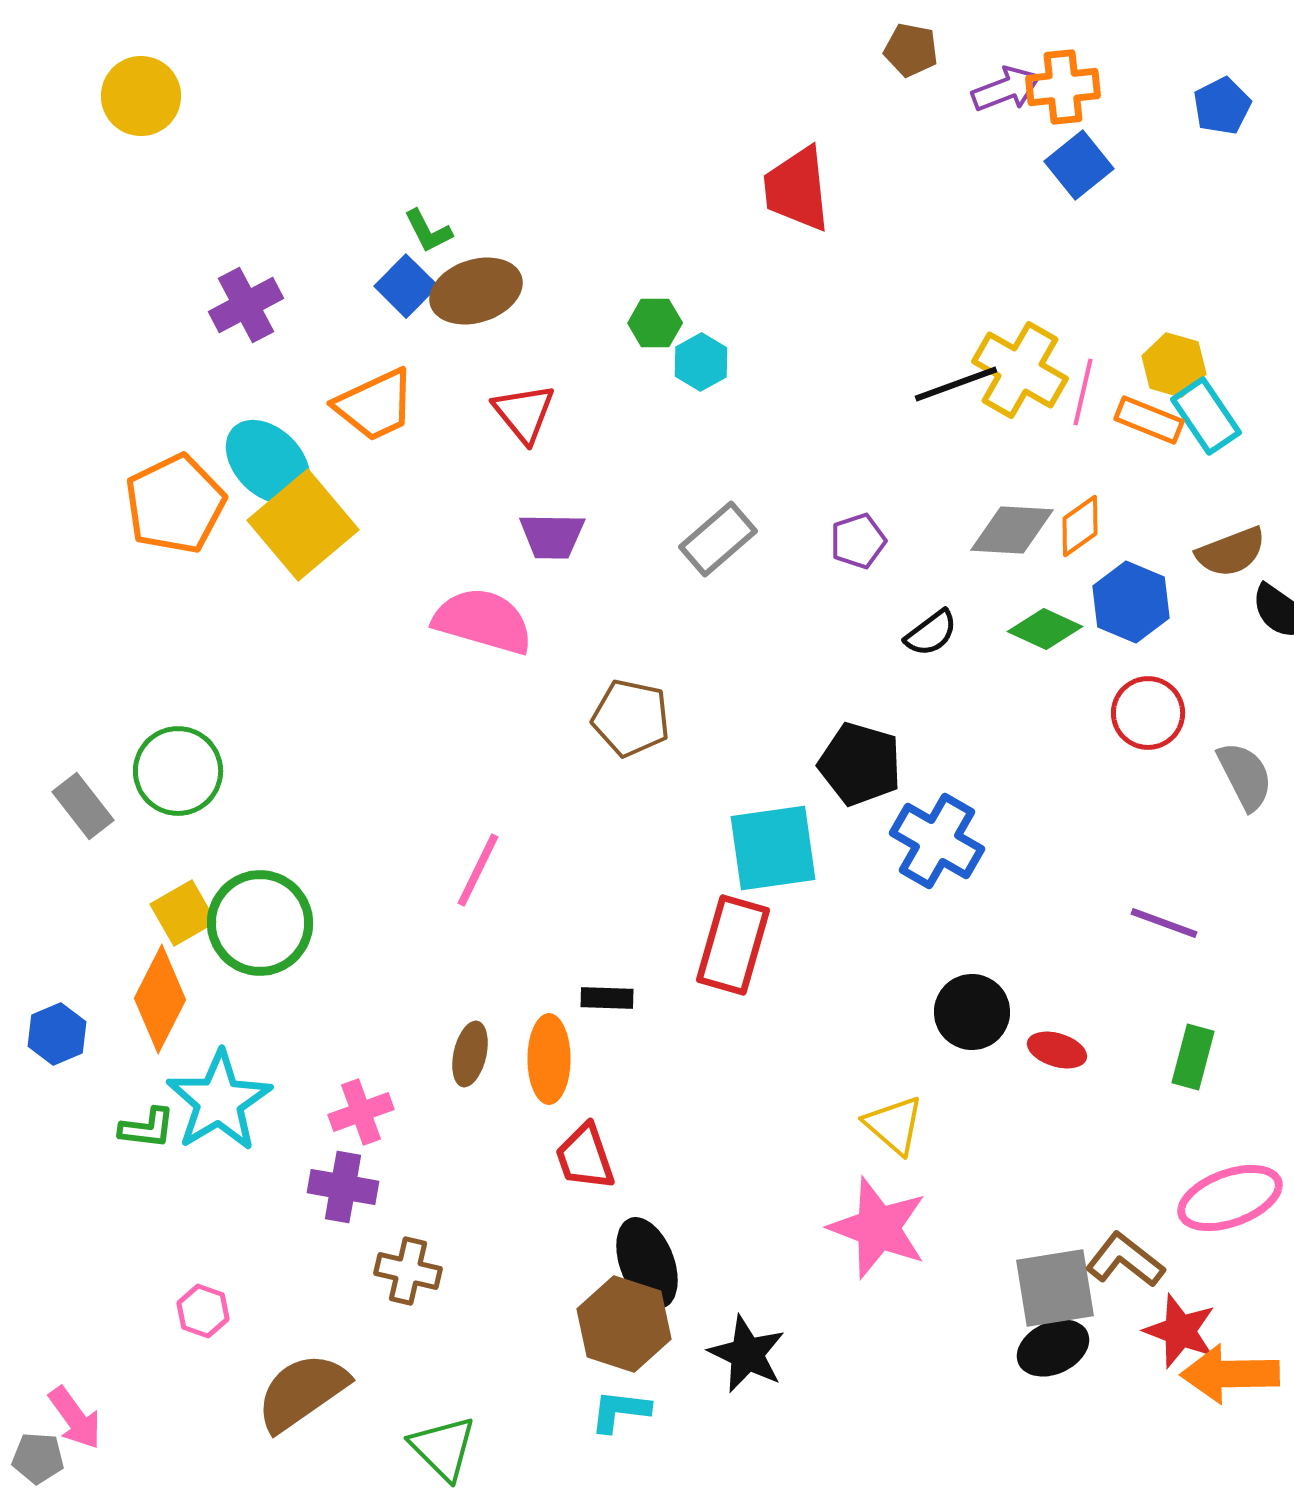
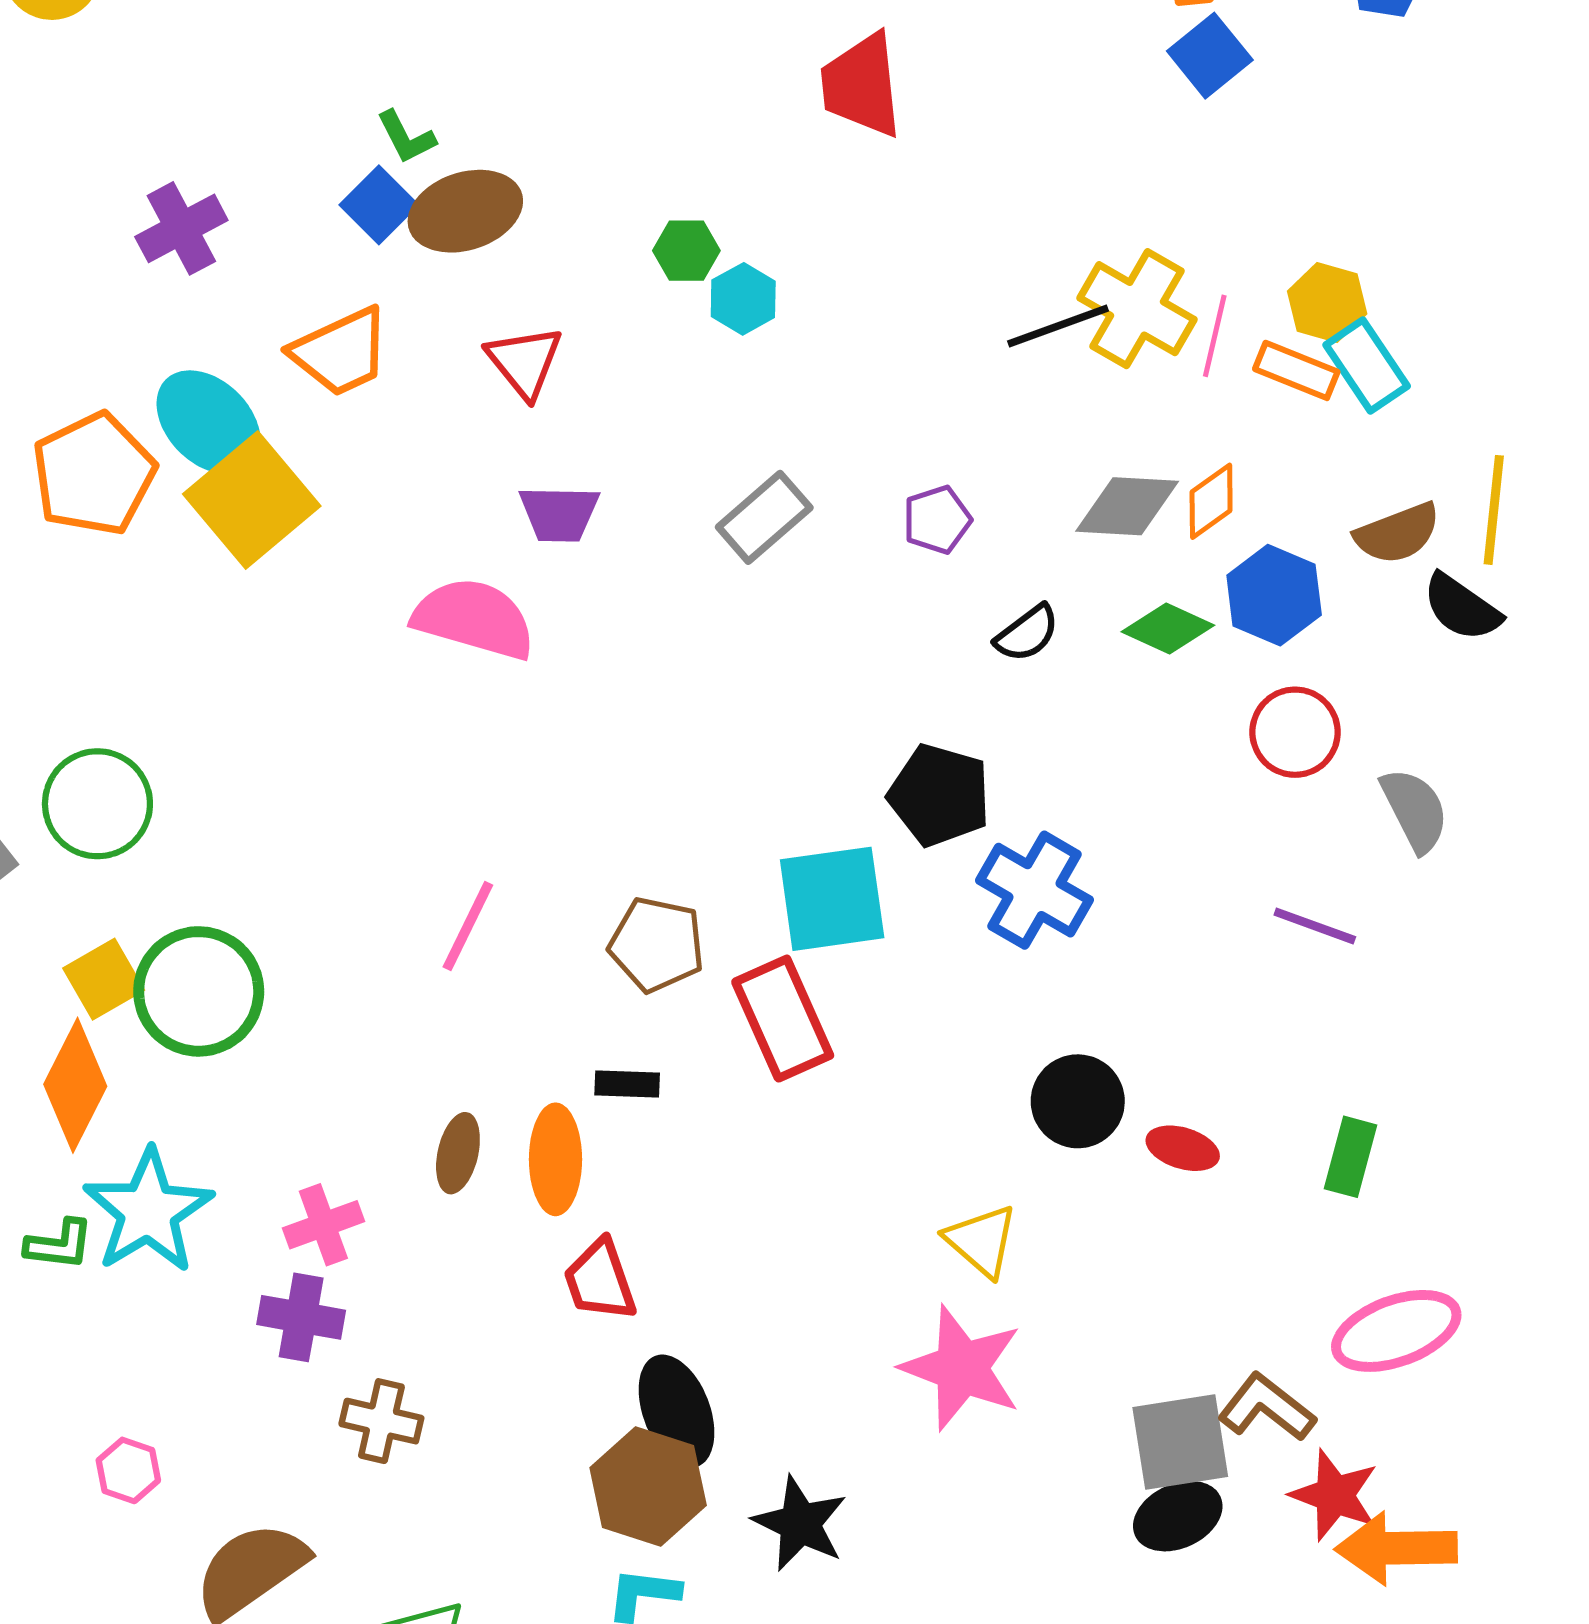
brown pentagon: (631, 718) -> (657, 945), moved
purple line: (1164, 923) -> (1315, 926), moved
red rectangle: (733, 945) -> (783, 1019), turned -40

